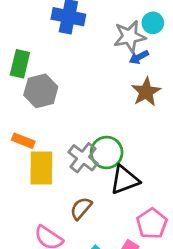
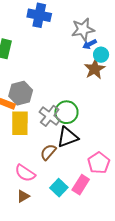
cyan circle: (153, 23) -> (101, 55), moved
gray hexagon: (41, 91) -> (21, 93), moved
black triangle: (125, 180) -> (68, 137), moved

